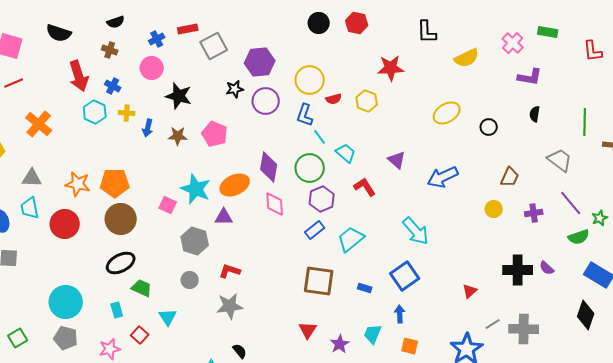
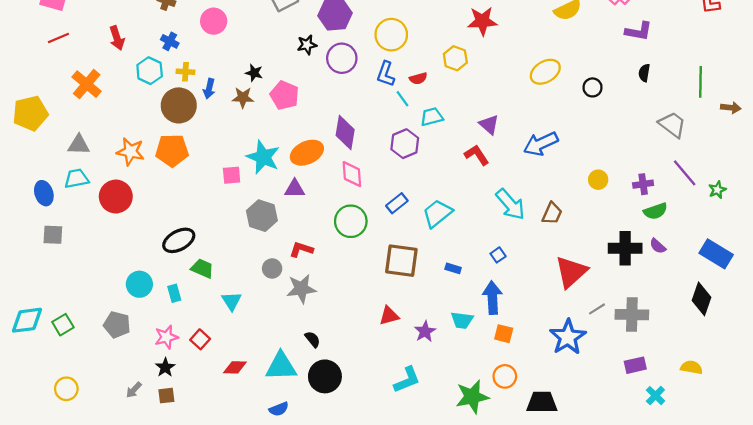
red arrow: (79, 76) -> (117, 38), moved, size x0.7
black star: (179, 96) -> (254, 73), moved, size x0.6
red semicircle: (334, 99) -> (418, 78), moved
cyan trapezoid: (346, 153) -> (432, 117), turned -55
green circle: (310, 168) -> (351, 221), moved
brown trapezoid: (510, 177) -> (552, 213), moved
red L-shape: (365, 187) -> (477, 155), moved
purple hexagon: (322, 199) -> (405, 144), moved
pink square: (168, 205) -> (232, 175), turned -30
cyan trapezoid: (30, 208) -> (76, 179), turned 90
brown circle: (121, 219) -> (179, 105), moved
green semicircle: (579, 237) -> (655, 211), moved
blue square: (405, 276) -> (498, 255), size x0.5
gray circle: (190, 280) -> (272, 268), moved
red triangle: (470, 291) -> (571, 272), size x2.0
cyan circle: (66, 302) -> (139, 284), moved, size x0.7
blue arrow: (400, 314) -> (492, 298), size x1.6
red triangle: (308, 330) -> (389, 316), turned 42
cyan trapezoid: (373, 334) -> (462, 320), turned -105
red square: (140, 335) -> (200, 339), moved

